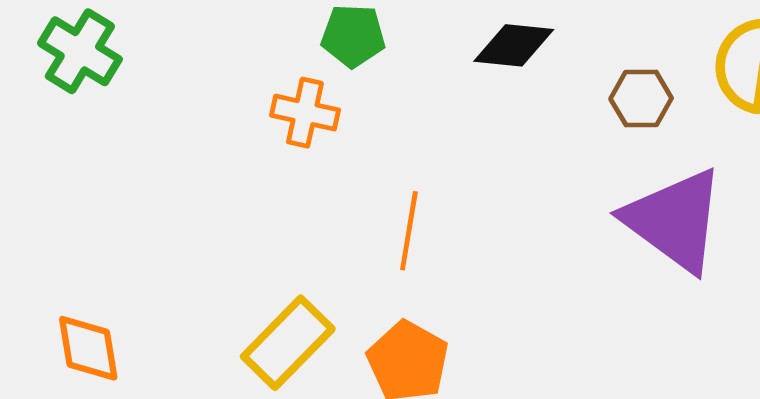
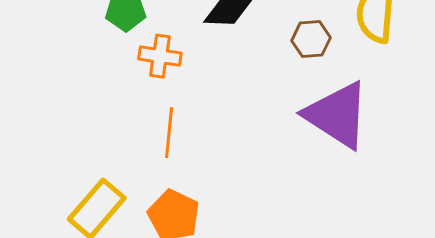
orange cross: (305, 113) -> (160, 56), moved

